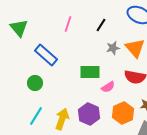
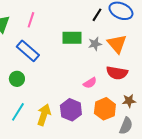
pink line: (68, 24) -> (31, 20), moved
black line: (101, 25) -> (97, 15), moved
green rectangle: (90, 72) -> (72, 38), moved

